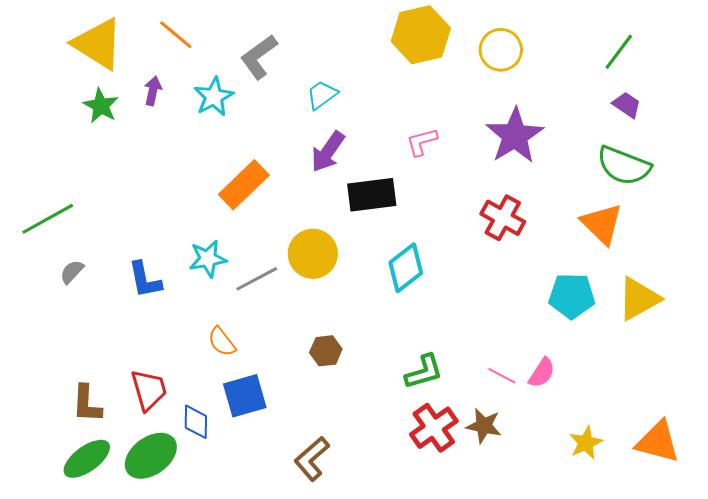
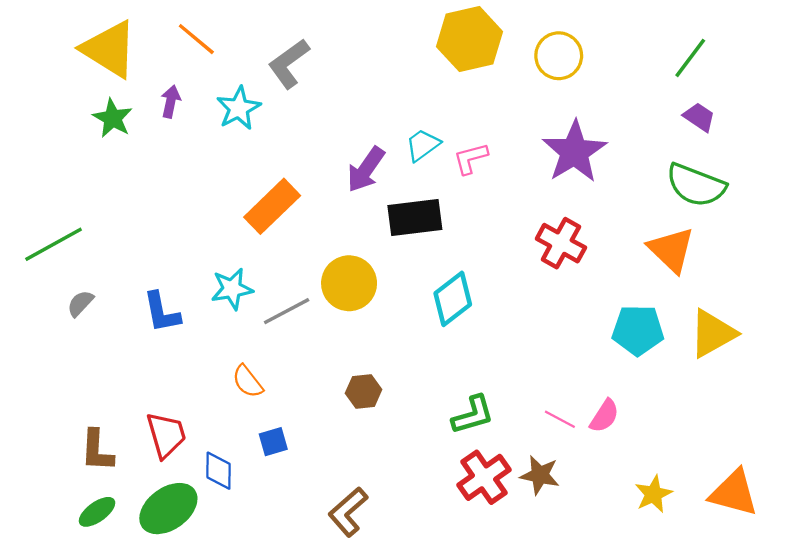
cyan trapezoid: (322, 95) -> (423, 145), moved
blue square: (245, 396) -> (273, 442), size x0.6
green ellipse: (87, 459) -> (97, 512), size x0.7

